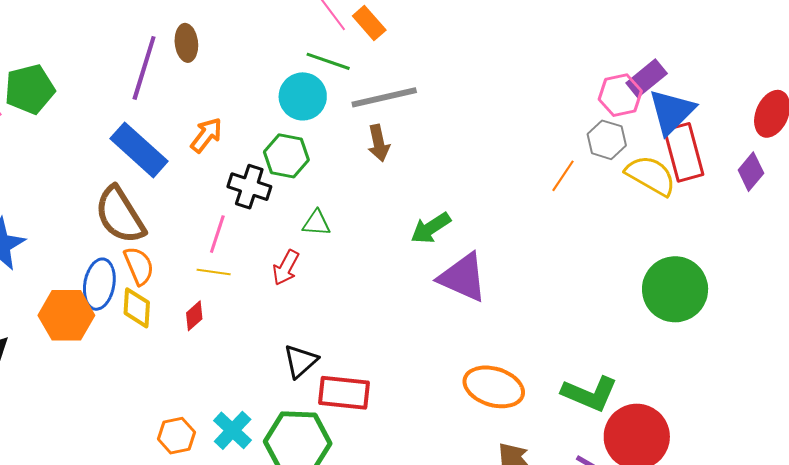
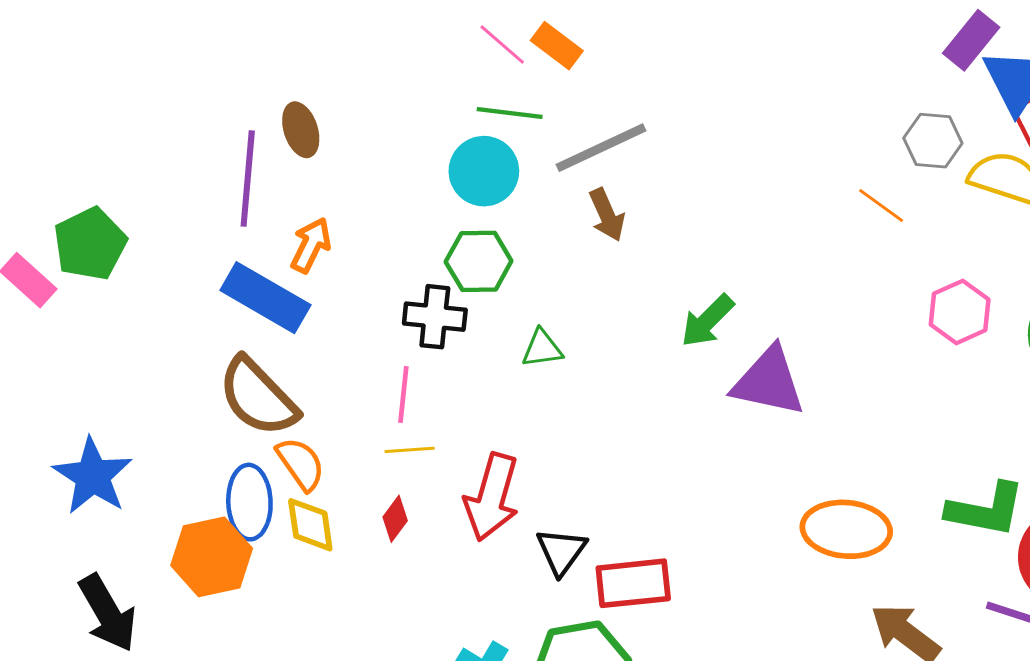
pink hexagon: (620, 95) -> (960, 312), moved
orange arrow: (206, 135) -> (311, 245), moved
orange line: (563, 176) -> (881, 206), turned -76
red arrow: (286, 268) -> (492, 497), moved, size x1.6

